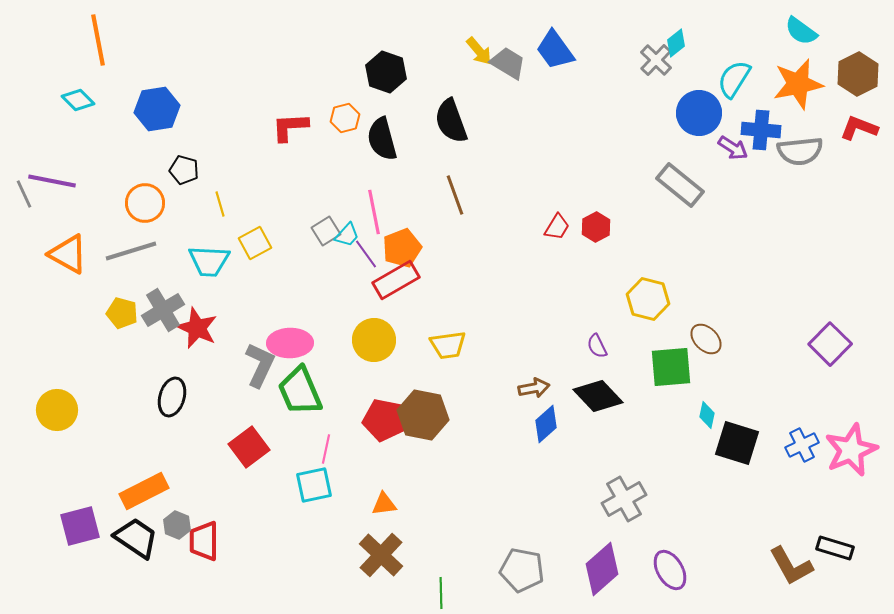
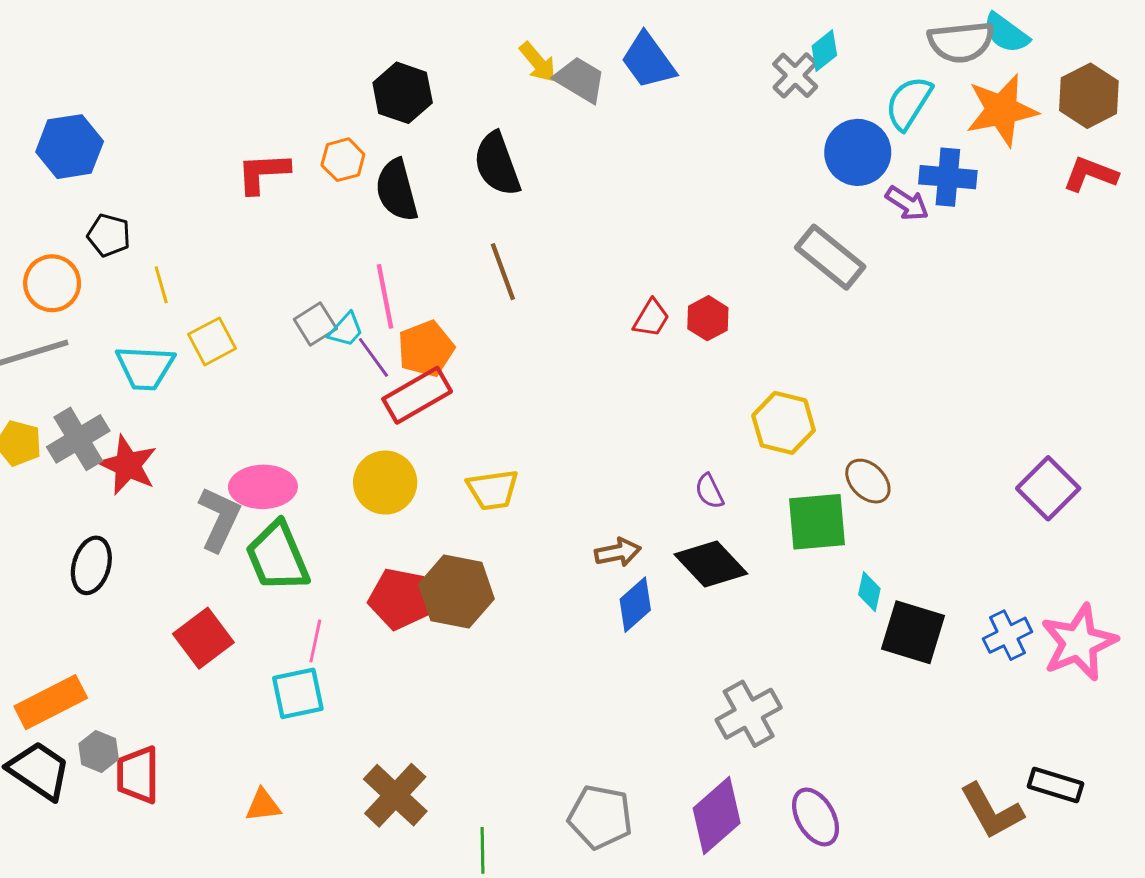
gray semicircle: (800, 151) -> (961, 42), moved
orange triangle: (384, 504) -> (263, 805), moved

